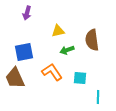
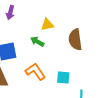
yellow triangle: (58, 31) -> (47, 25), moved
green arrow: (67, 50) -> (37, 42), moved, turned 48

